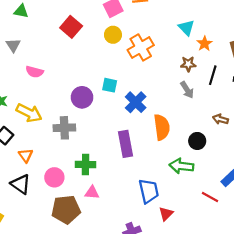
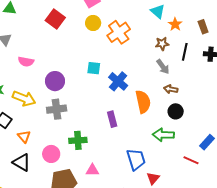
purple circle: (82, 97) -> (55, 81), moved
brown arrow: (220, 119) -> (171, 89), moved
purple rectangle: (126, 144) -> (112, 119), size x0.7
pink triangle: (92, 193) -> (92, 170), moved

